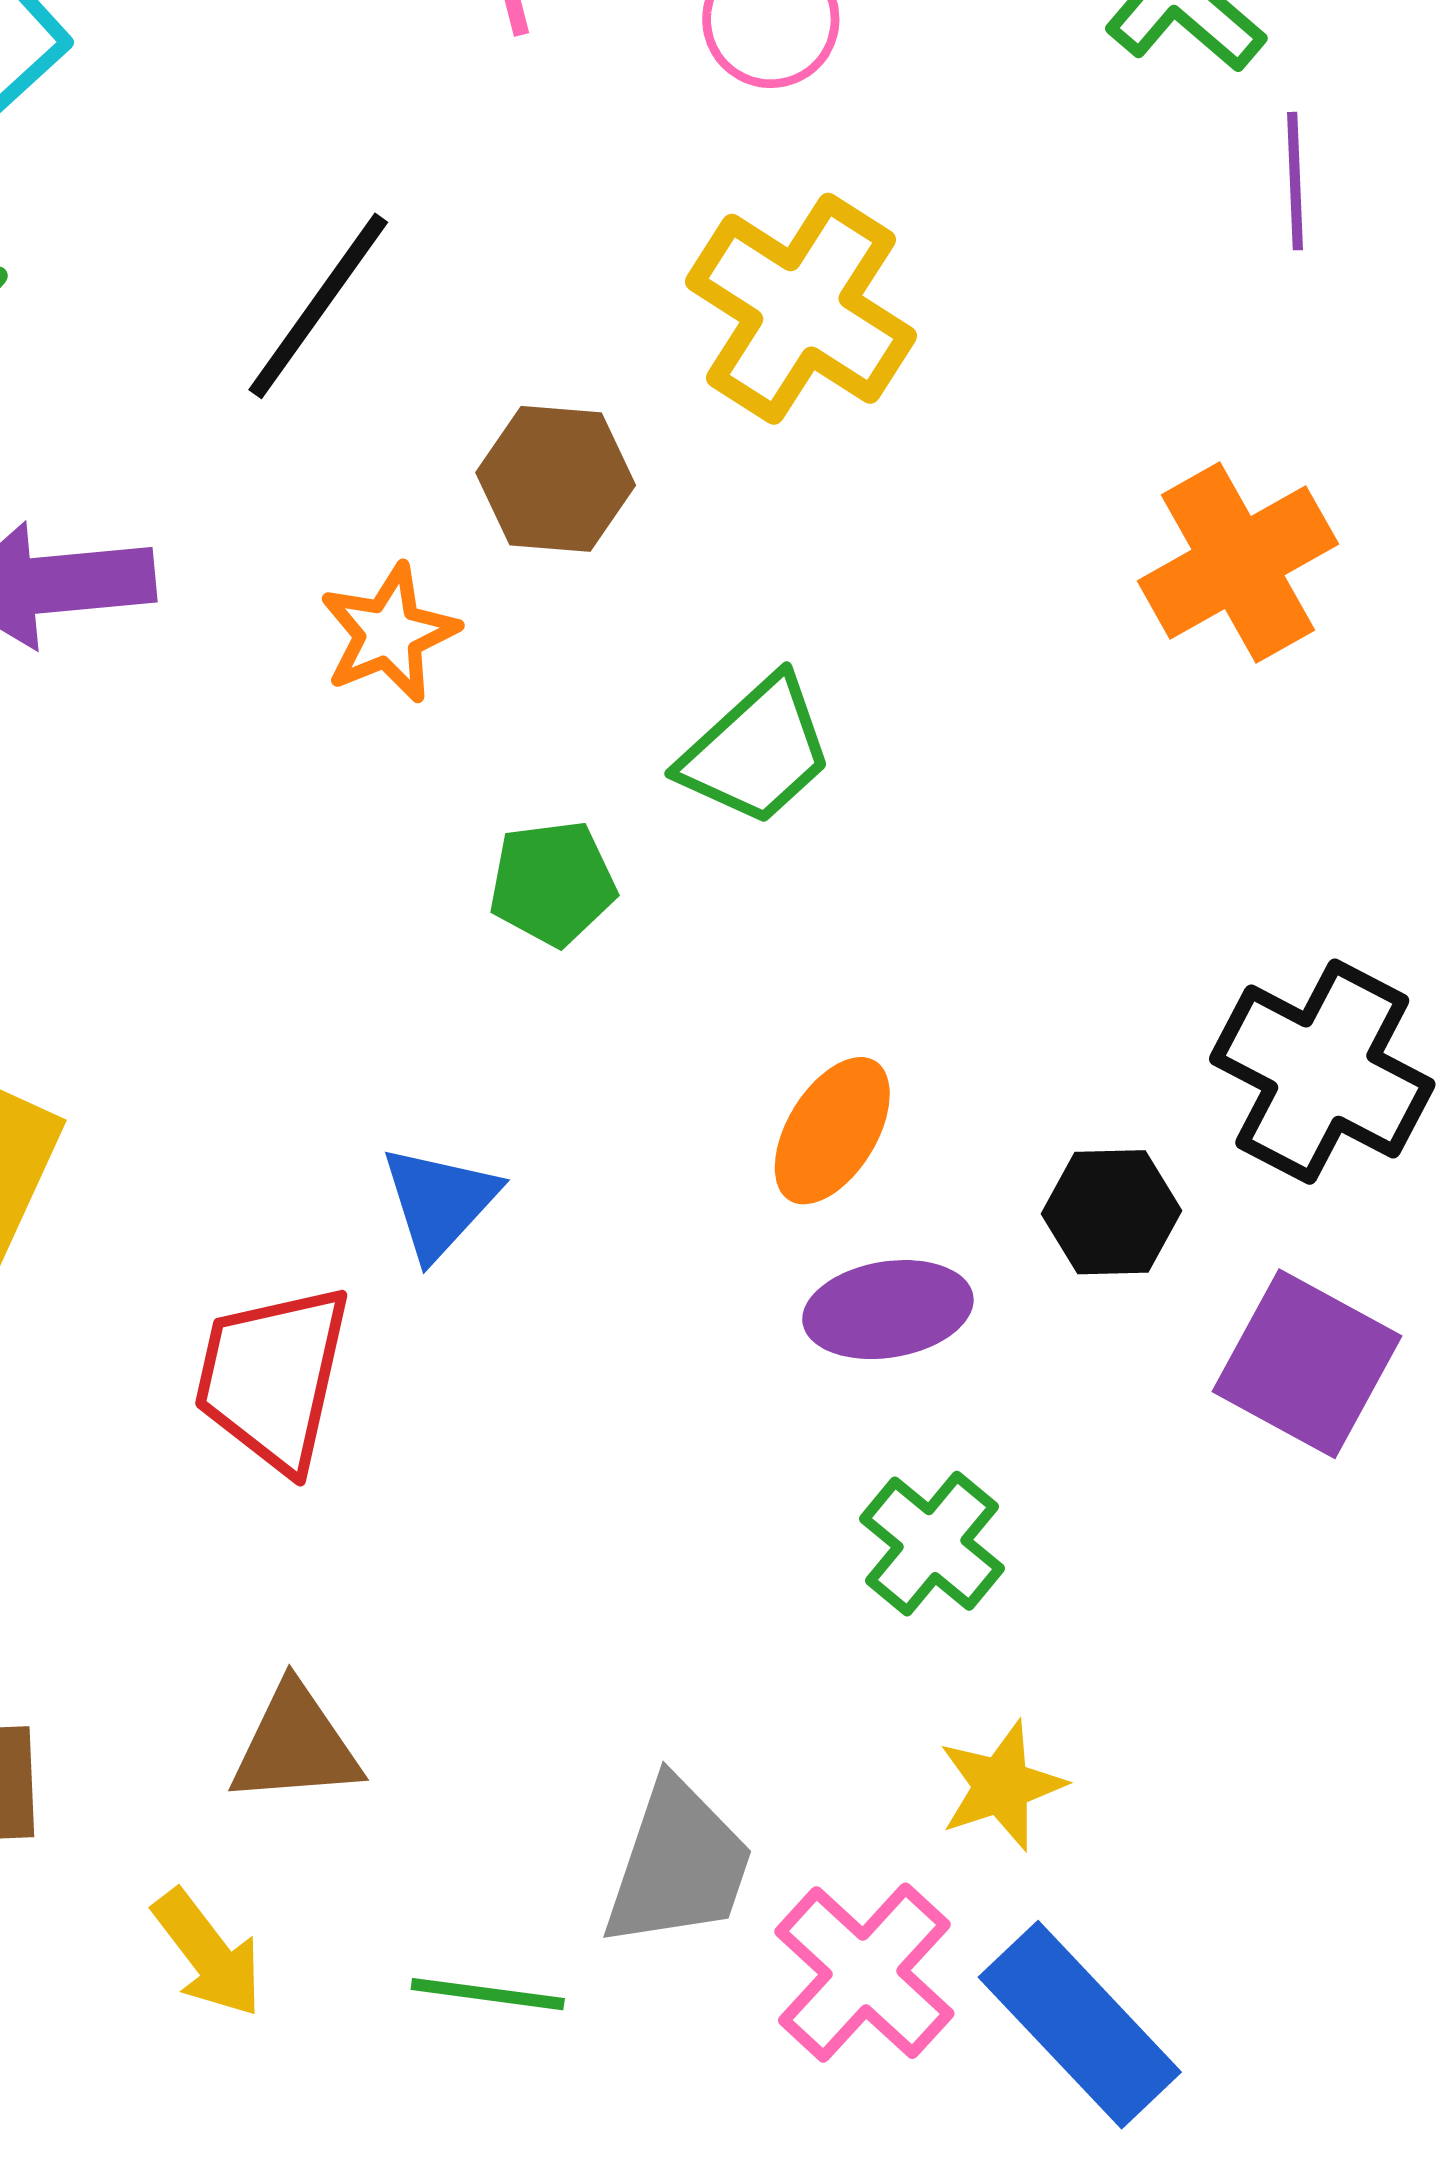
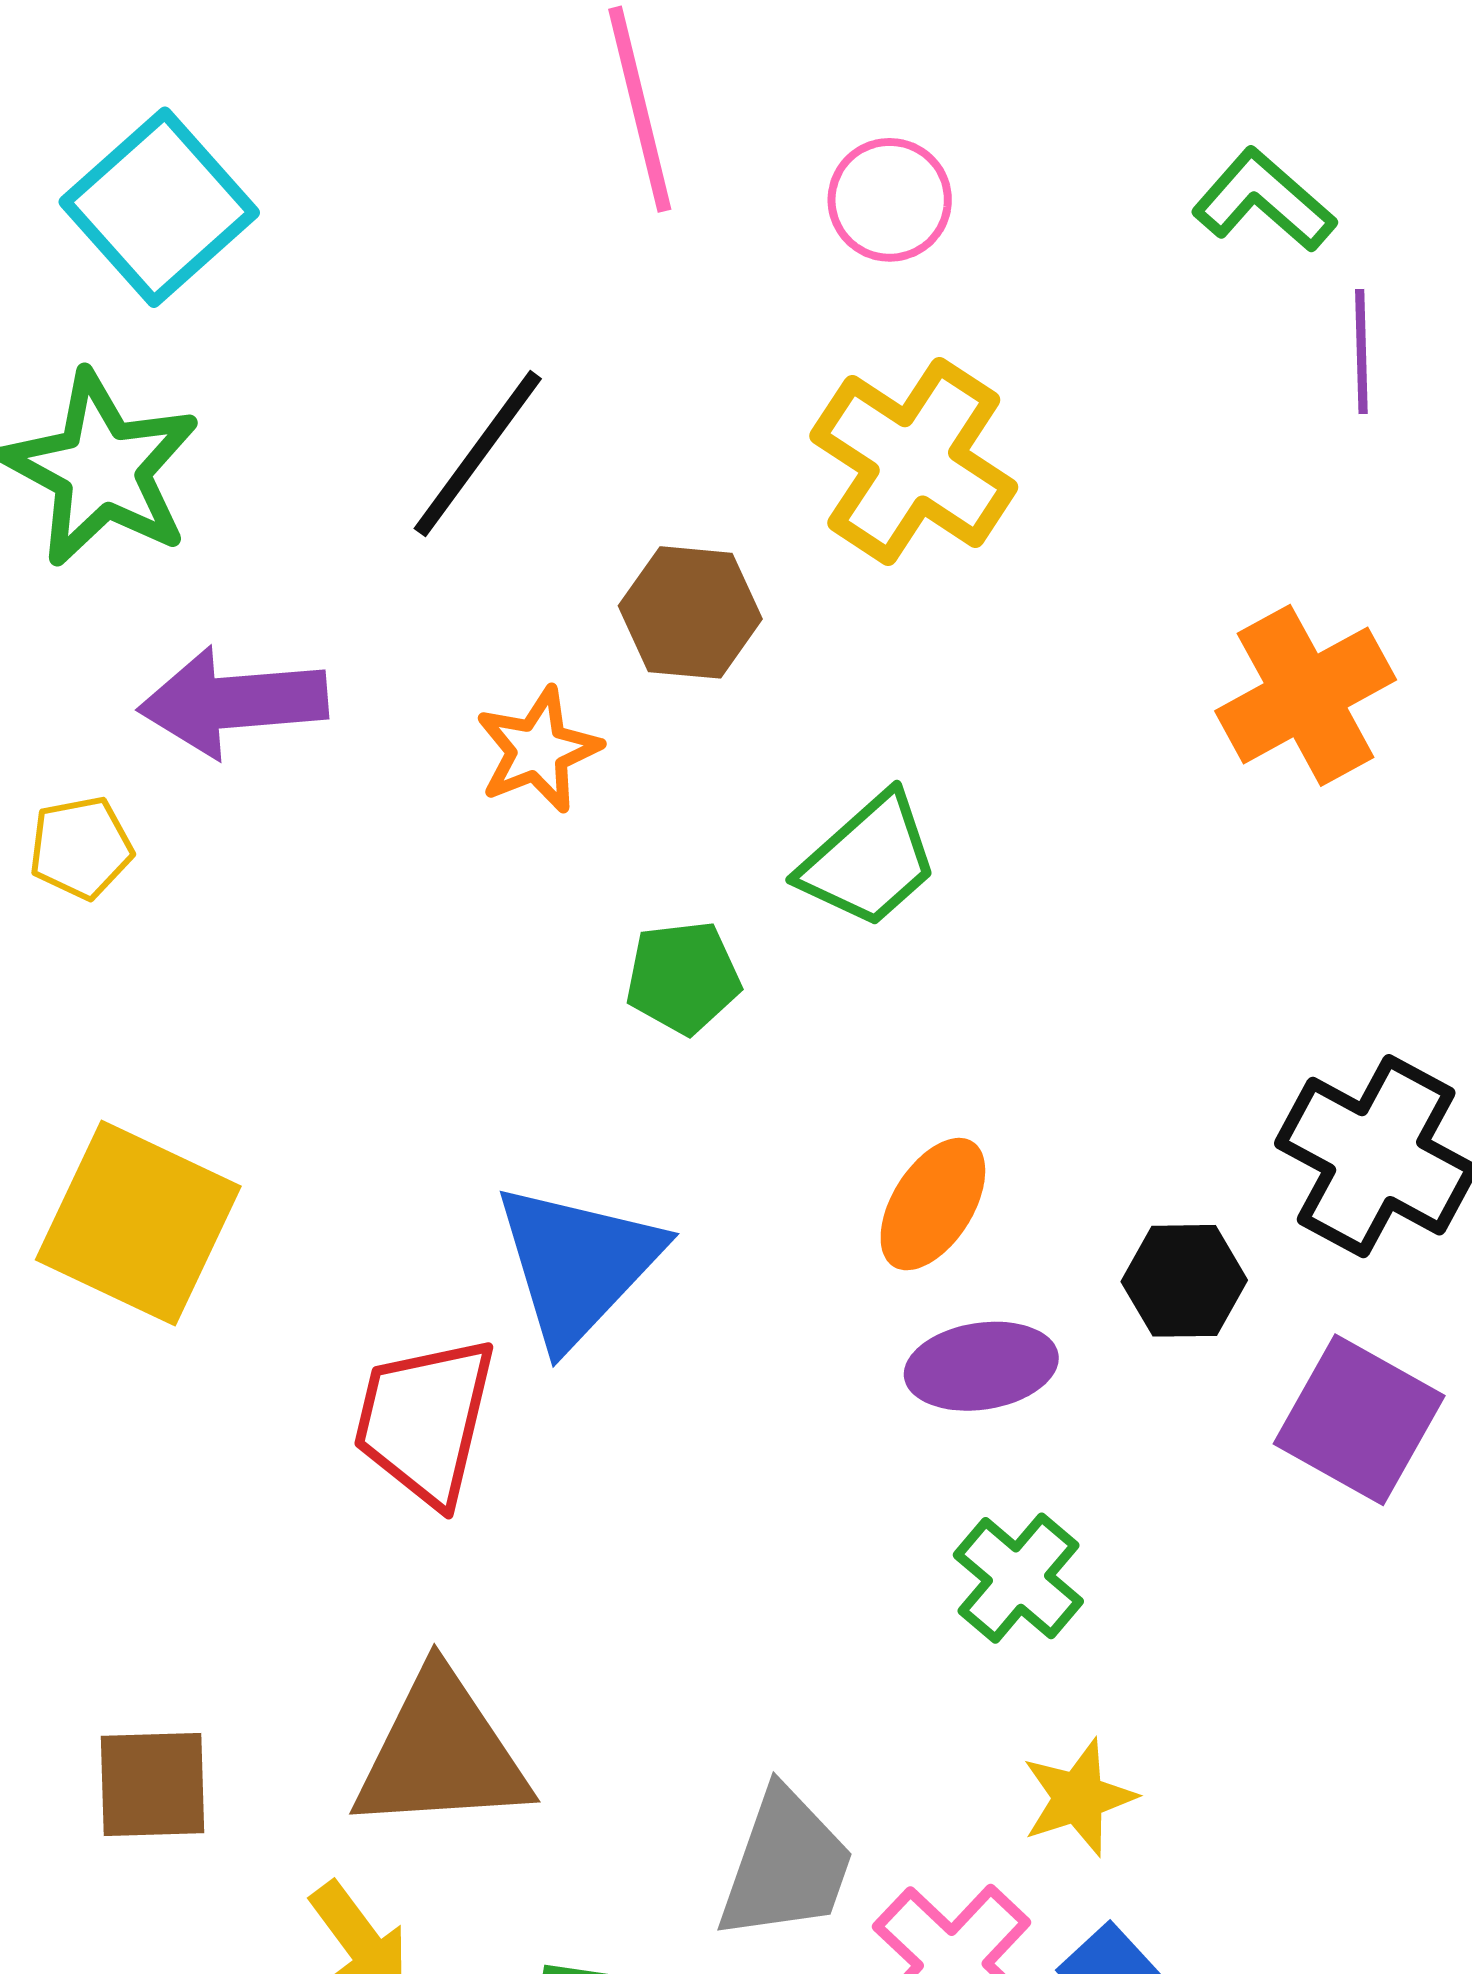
blue triangle: (440, 1202) -> (577, 1264), size x1.6
brown triangle: (295, 1745) -> (441, 1753), size x1.5

